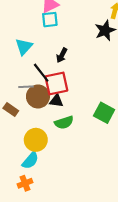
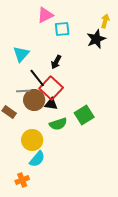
cyan square: (50, 20) -> (62, 29), moved
red square: (56, 83) -> (51, 88), turned -35
green square: (104, 113) -> (84, 115), moved, turned 30
cyan semicircle: (30, 160) -> (37, 159), moved

